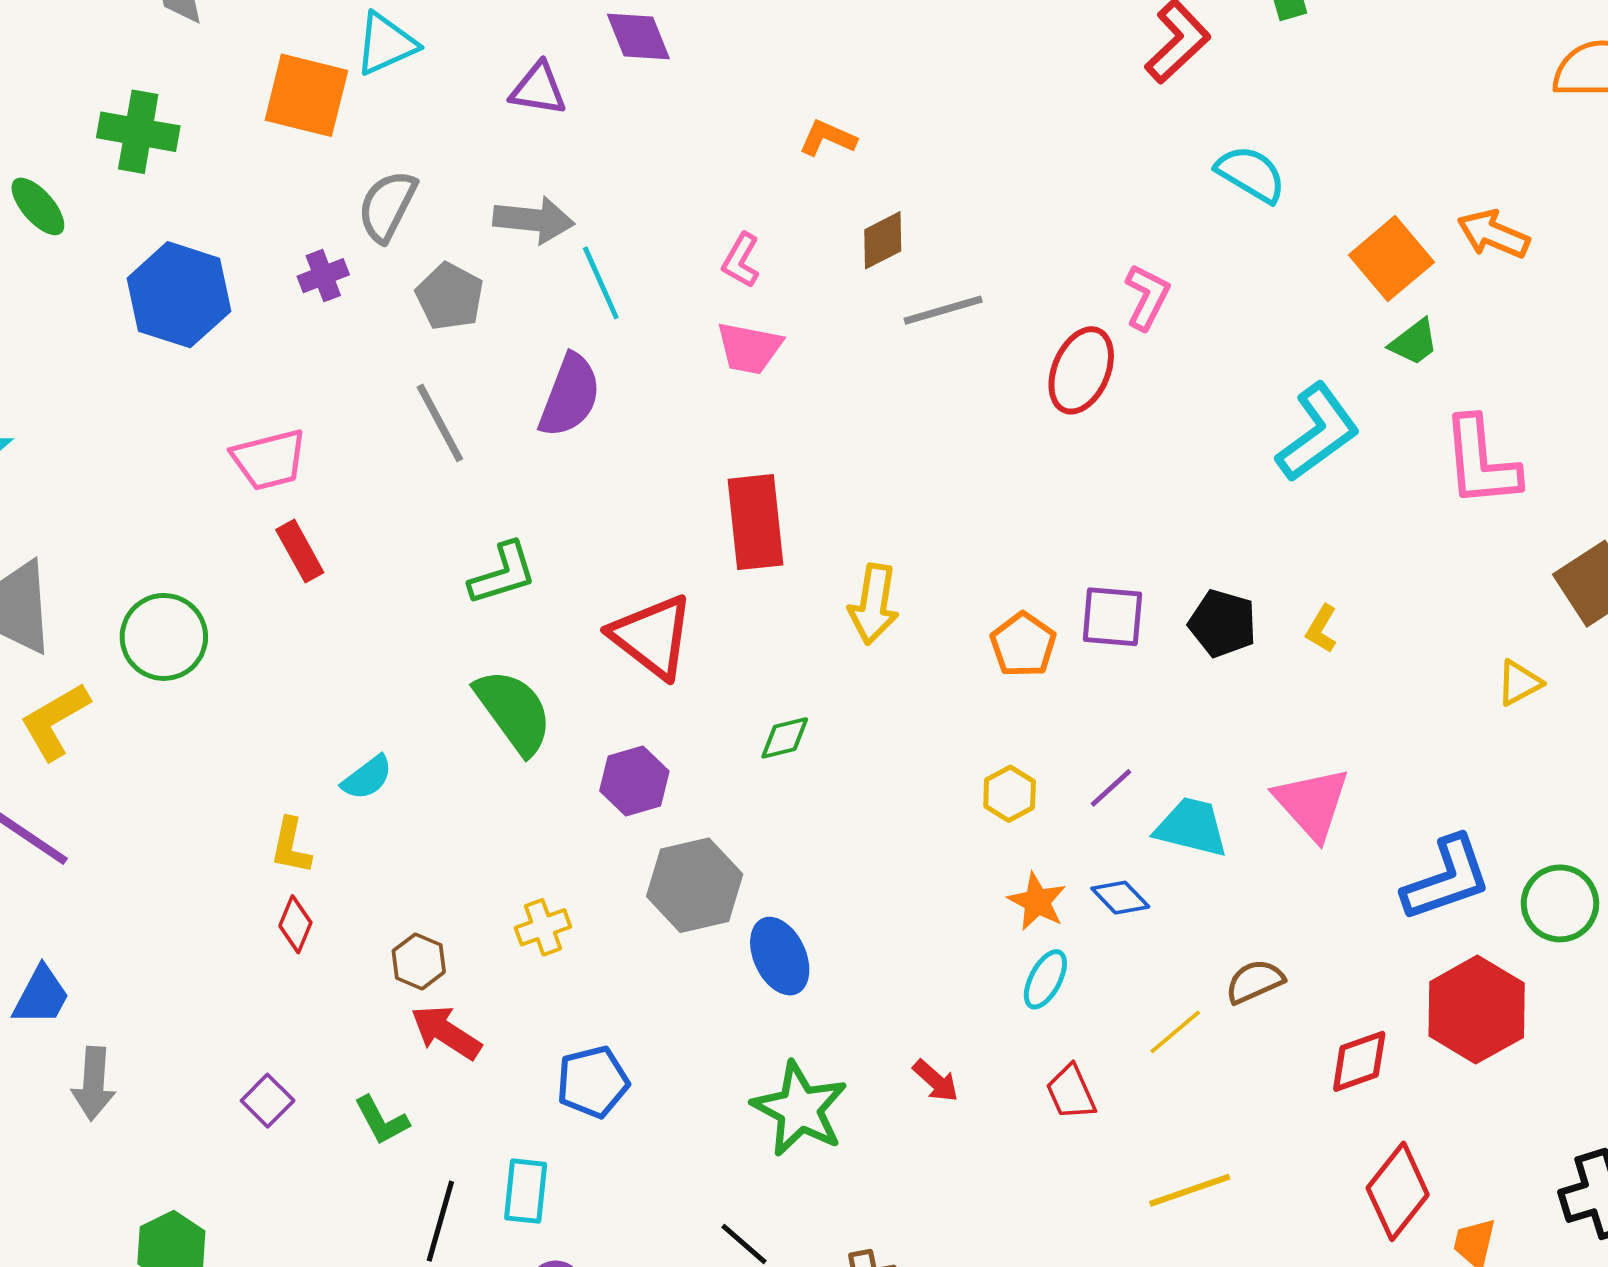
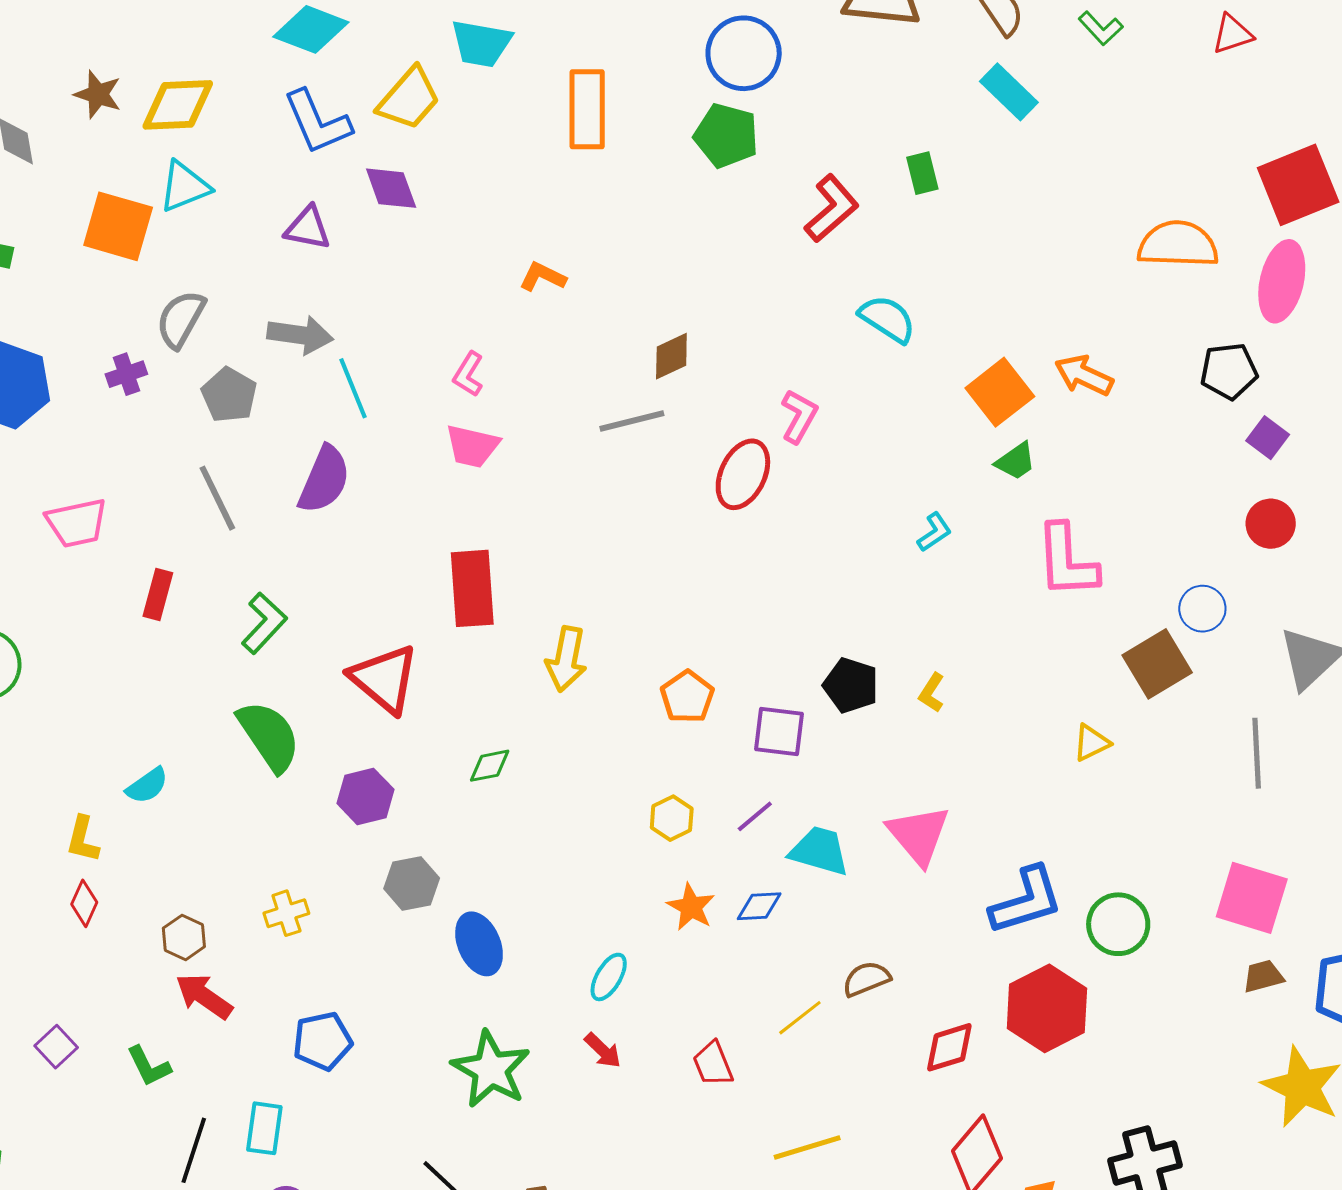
brown diamond: (883, 240) -> (671, 356), moved
cyan L-shape: (1318, 432) -> (934, 532), size x0.5
red rectangle: (300, 551) -> (158, 594), moved, turned 42
green L-shape: (503, 574) -> (264, 623), turned -32
purple square: (1112, 617) -> (779, 731), moved
gray hexagon: (695, 885) -> (412, 883), size x0.7
blue diamond: (1120, 898) -> (759, 906), turned -51
cyan ellipse: (1045, 979) -> (609, 977), moved

